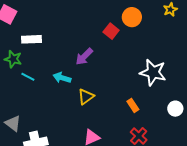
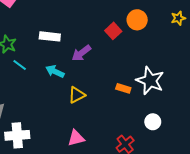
white rectangle: (31, 39) -> (50, 36), moved
orange rectangle: (133, 105) -> (123, 88), moved, turned -48
white circle: (175, 109) -> (153, 122), moved

